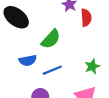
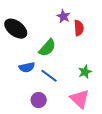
blue line: (52, 70) -> (49, 76), turned 60

